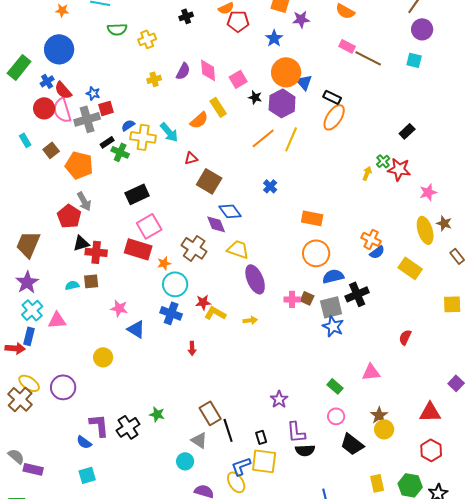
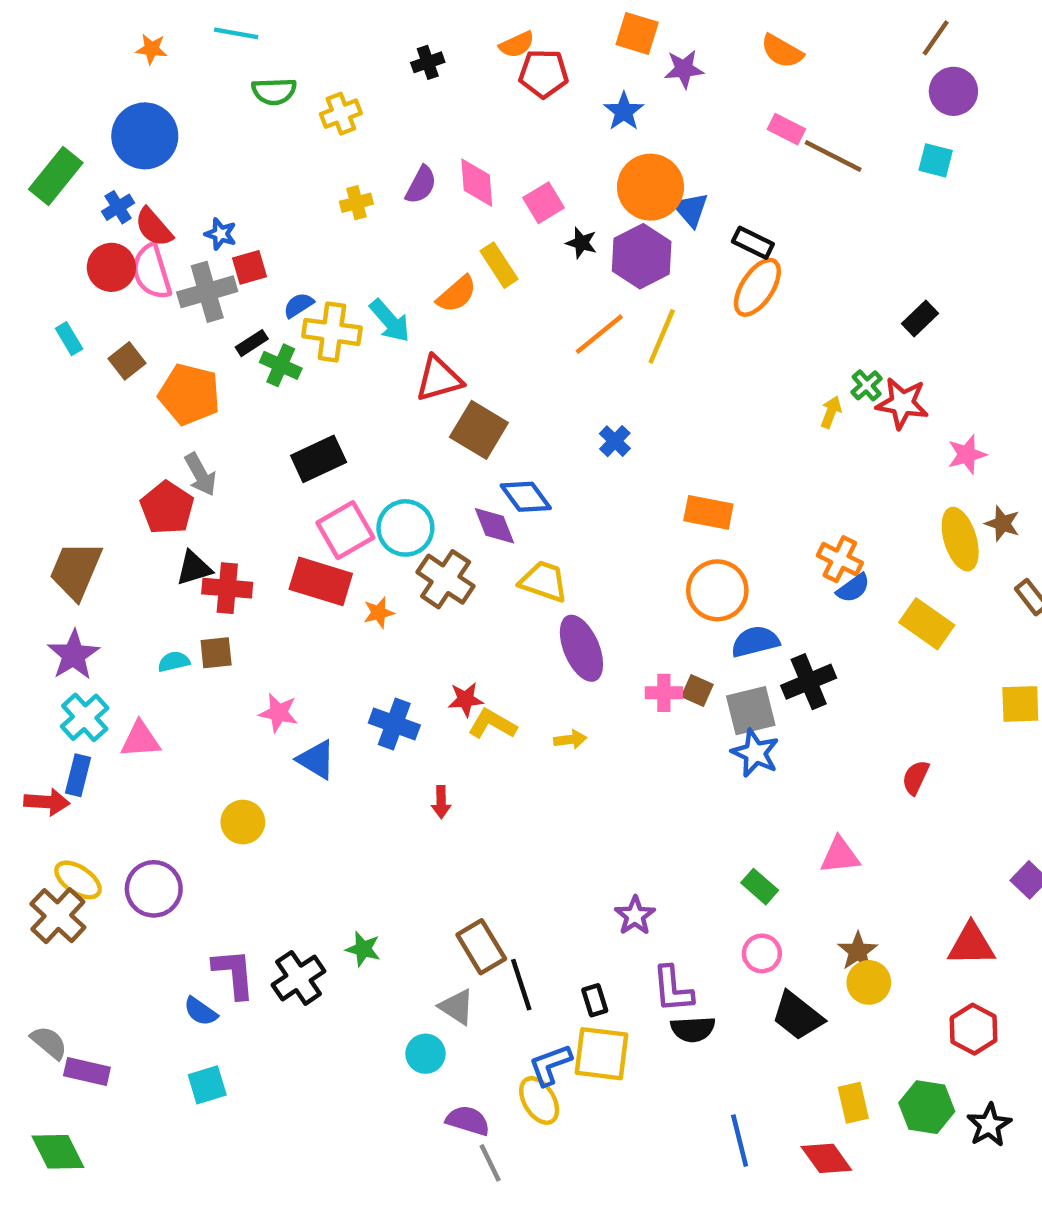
red triangle: (191, 158) -> (439, 379), size x1.6
cyan circle: (175, 284) -> (405, 528), moved

